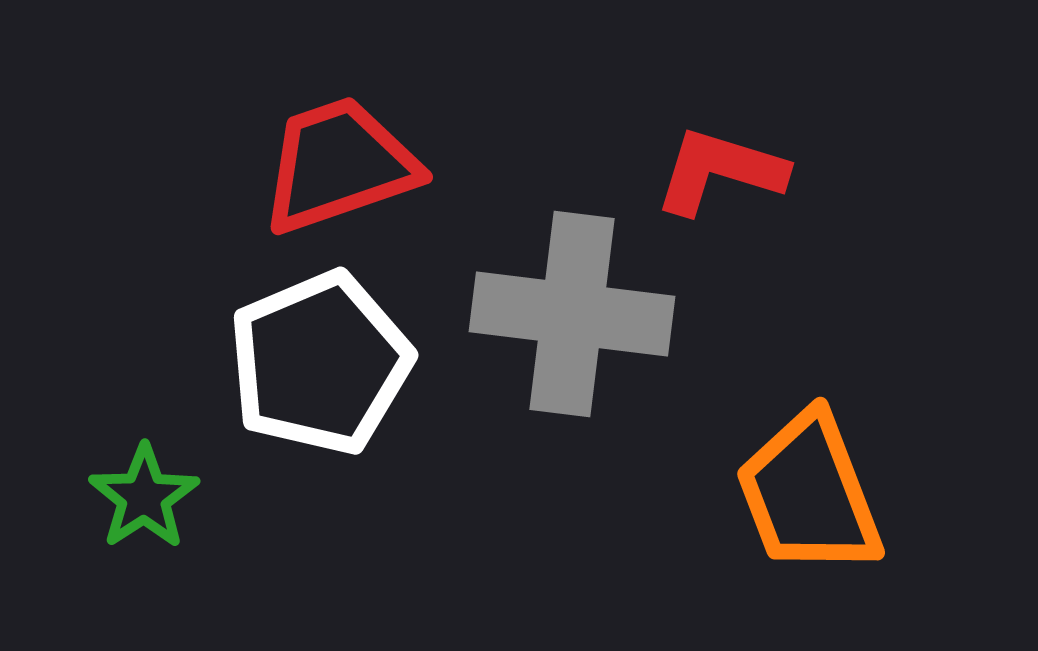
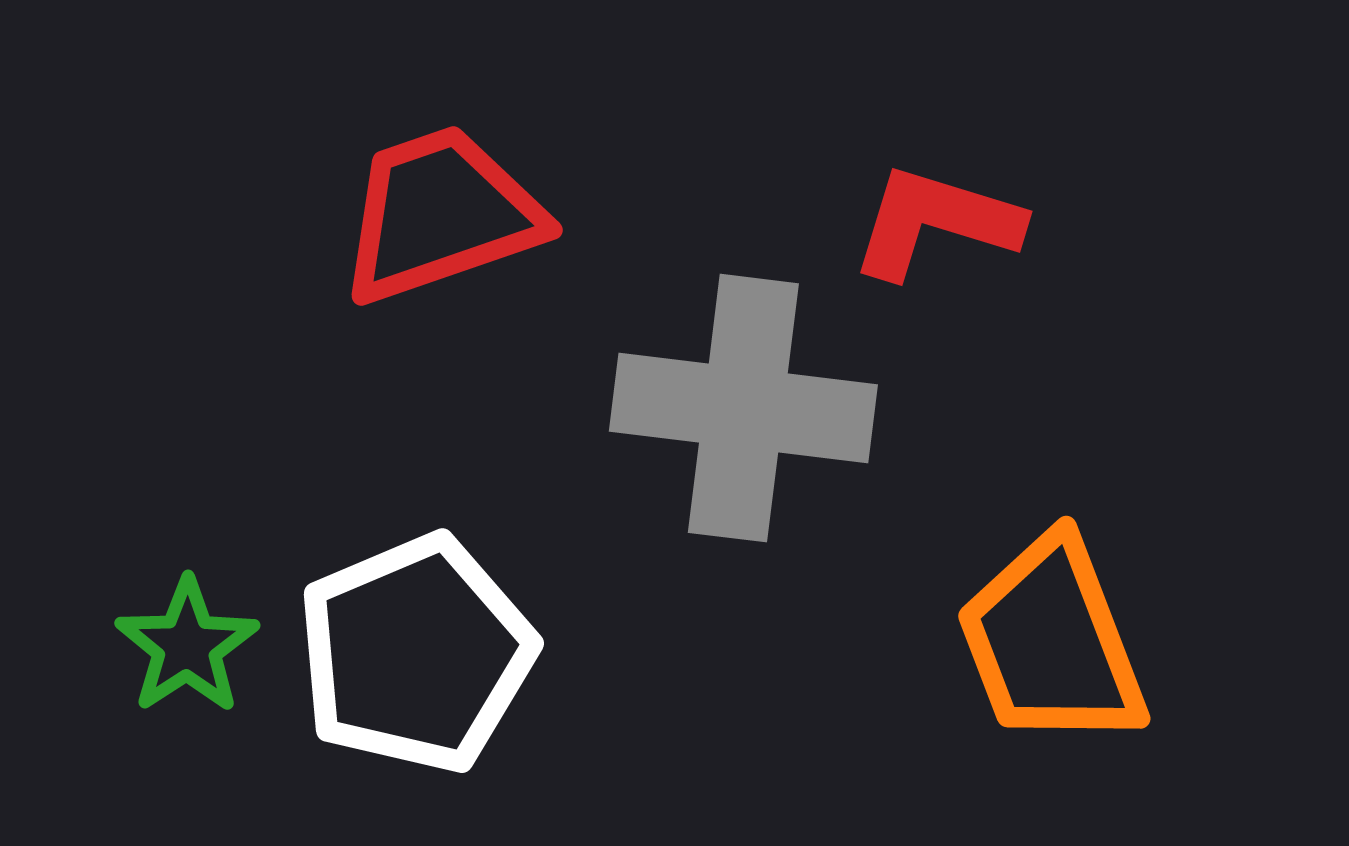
white pentagon: (320, 363) -> (416, 654), moved

